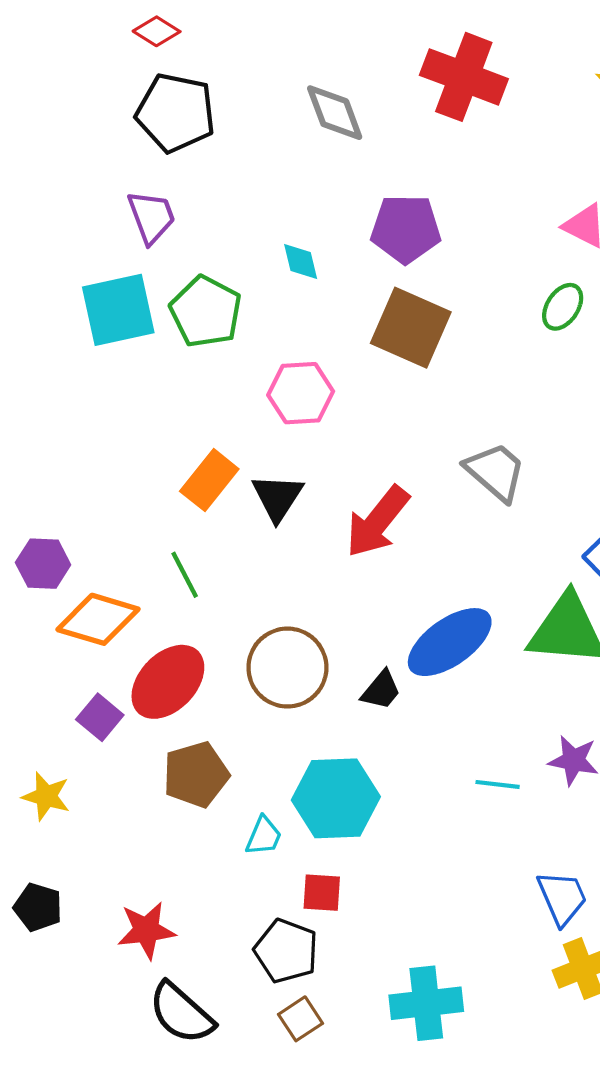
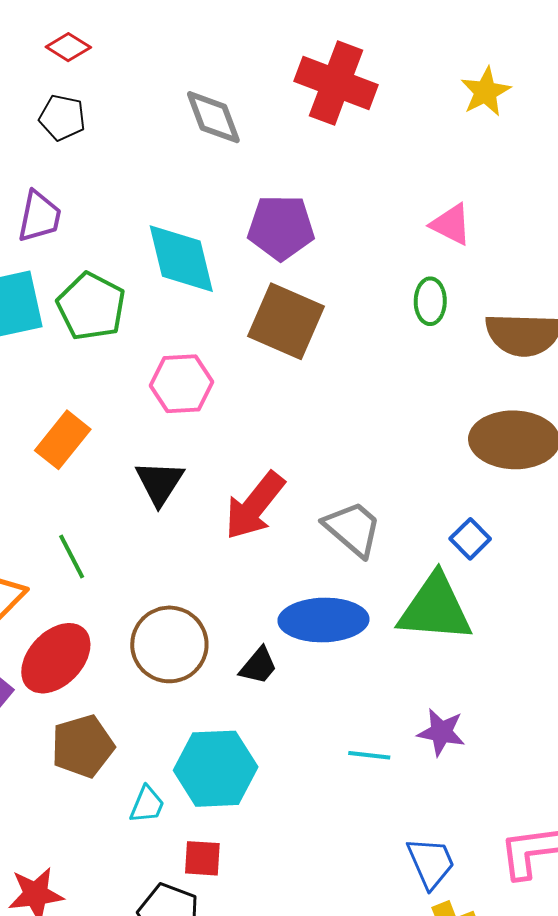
red diamond: (157, 31) -> (68, 47), moved
black pentagon: (176, 113) -> (62, 117), size x0.6
purple trapezoid: (151, 217) -> (39, 217), turned 32
cyan diamond: (301, 261) -> (181, 259), size x2.0
green ellipse: (563, 307) -> (430, 301), turned -33
gray trapezoid: (496, 472) -> (353, 529), moved
orange rectangle: (209, 480) -> (63, 440), moved
blue ellipse: (450, 642) -> (323, 620), turned 34

